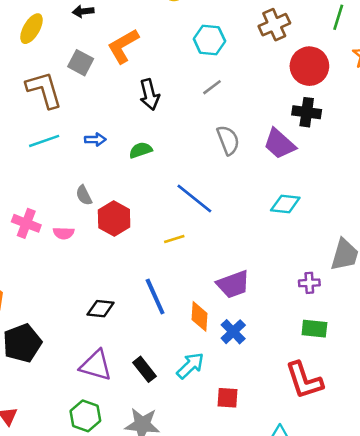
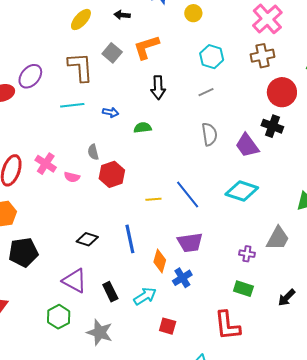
blue line: (194, 198) -> (188, 195), moved
cyan diamond: (285, 204) -> (242, 191), size x1.4

